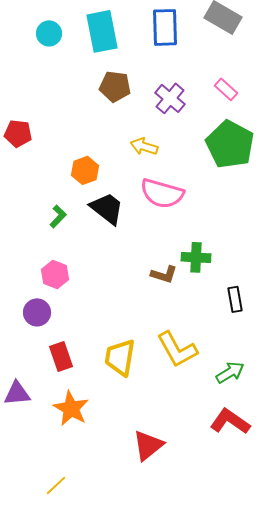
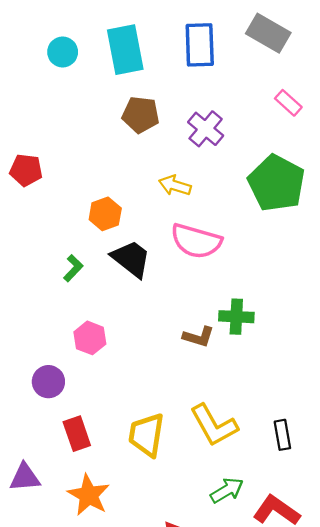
pink rectangle: (226, 89) -> (288, 103), moved
pink hexagon: (55, 274) -> (90, 338), moved
black rectangle: (235, 299) -> (282, 435), moved
green arrow: (230, 372) -> (227, 490), moved

